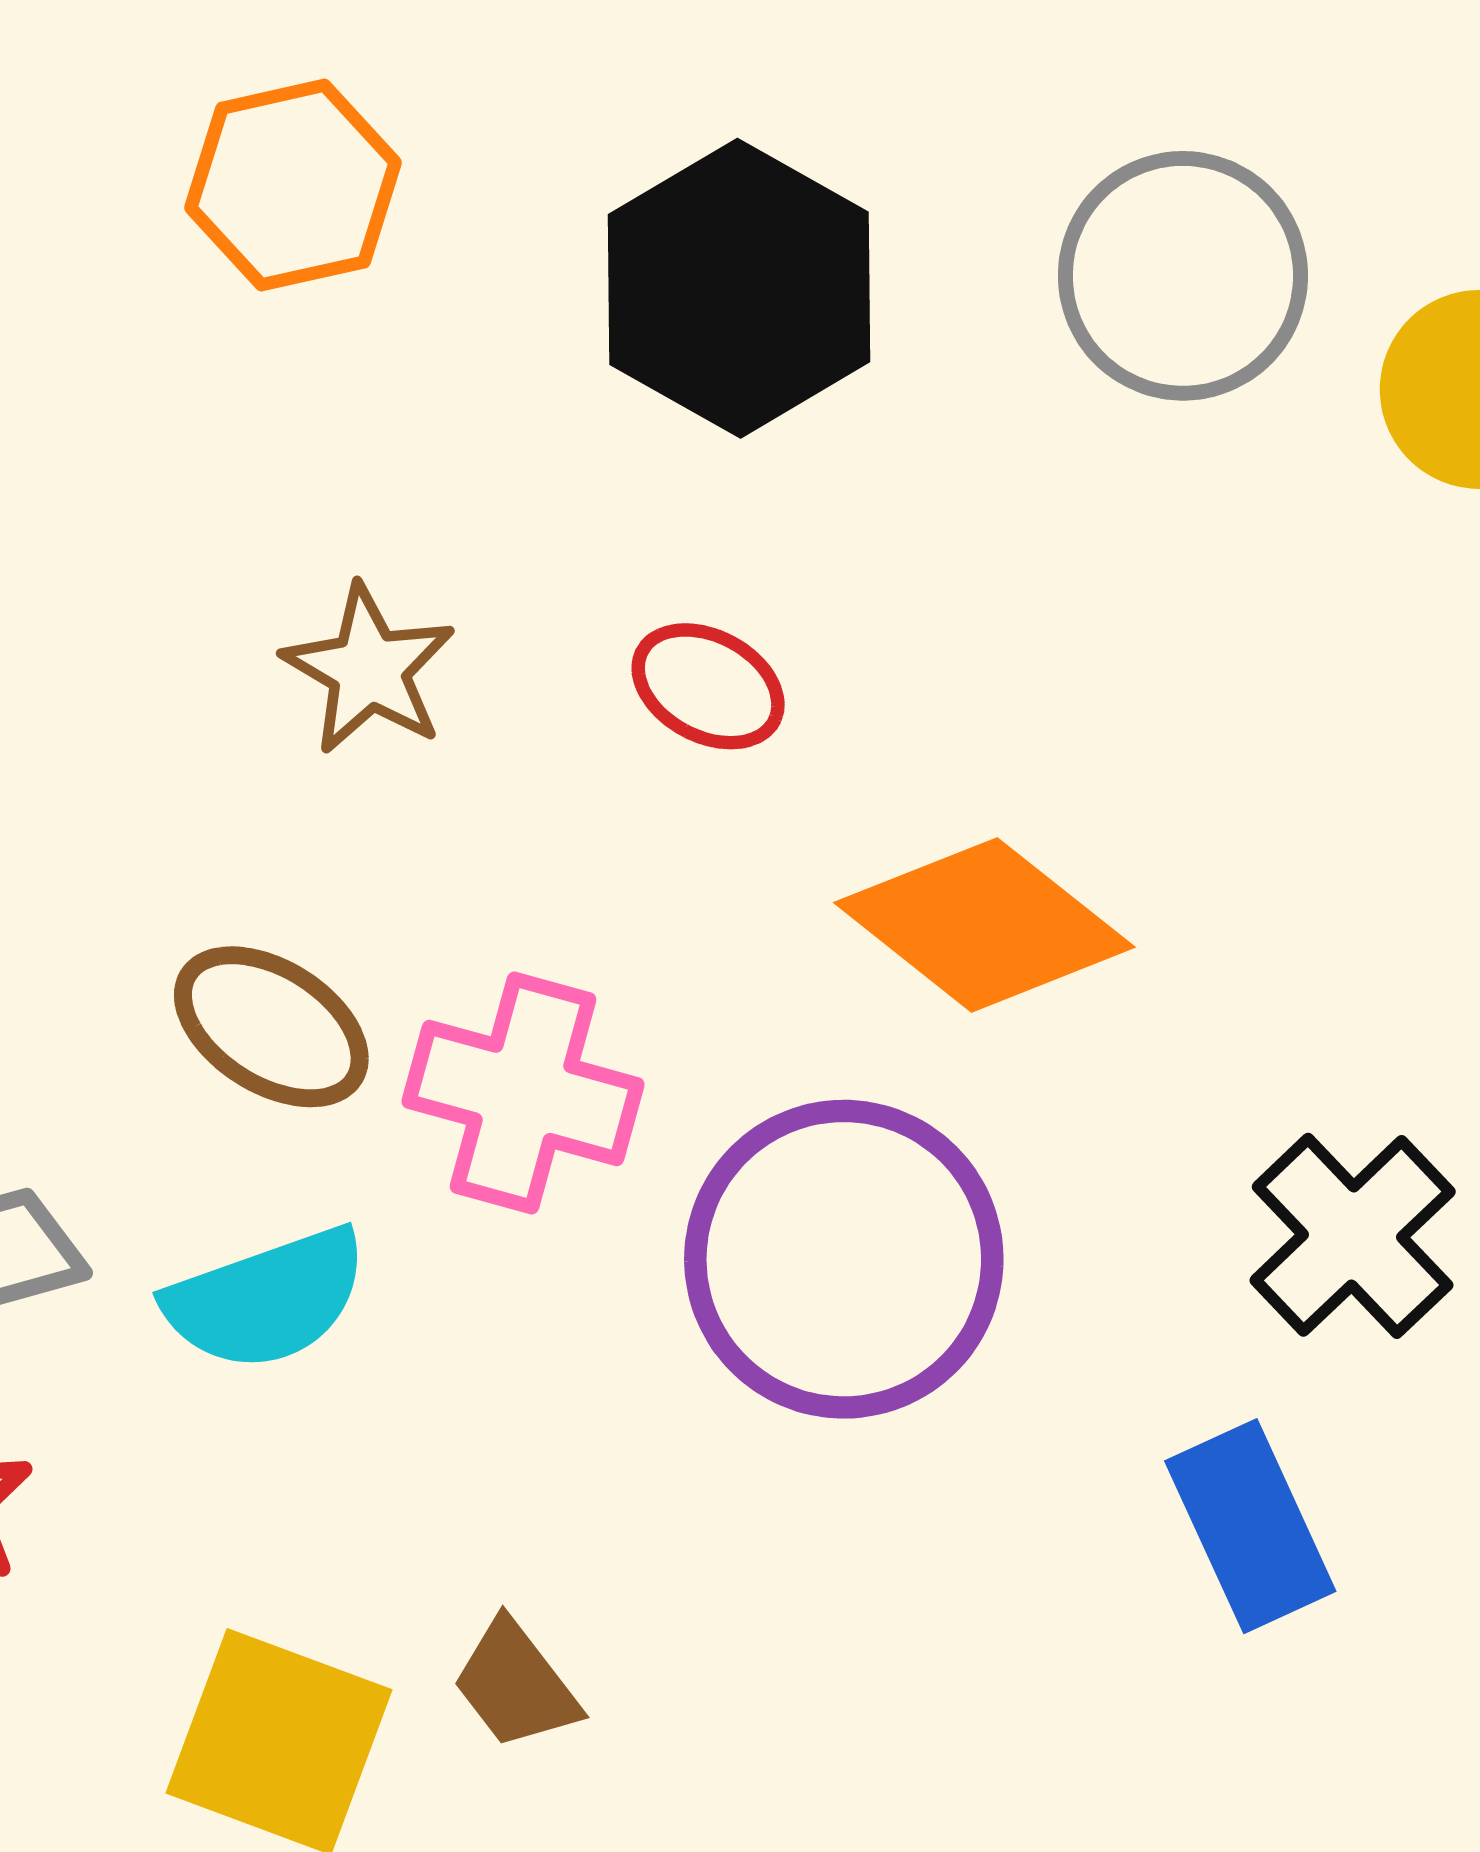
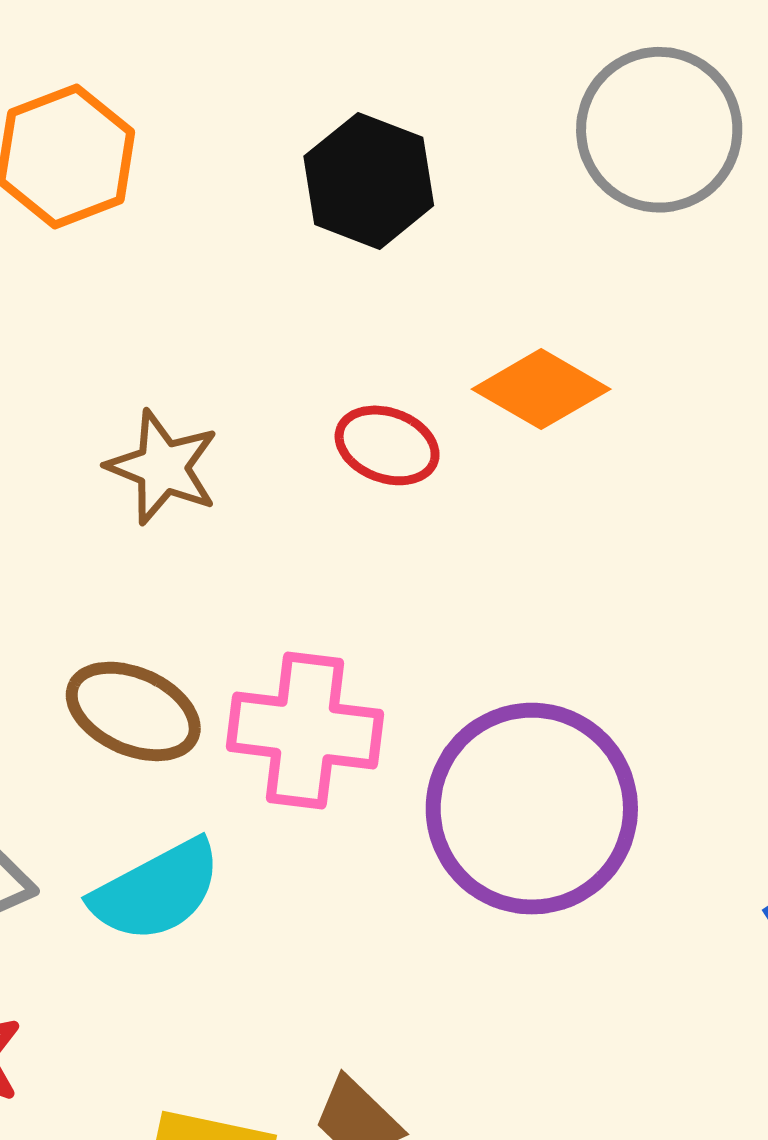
black hexagon: (739, 288) -> (369, 181), size x0.7
orange diamond: (984, 925) -> (541, 389), moved, size x0.7

